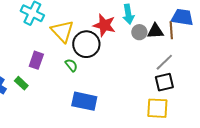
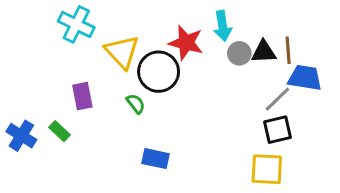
blue trapezoid: (182, 17) -> (305, 78), moved
purple rectangle: (36, 60) -> (82, 96), turned -30
blue rectangle: (84, 101) -> (156, 159), size x0.7

